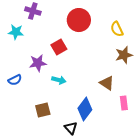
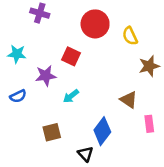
yellow semicircle: (117, 29) -> (130, 36), moved
cyan star: (16, 32) -> (17, 54), moved
red square: (59, 47) -> (71, 56), turned -35
cyan arrow: (59, 80) -> (71, 96), turned 128

